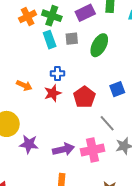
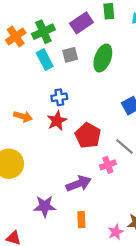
green cross: (52, 16) -> (43, 32), turned -36
red pentagon: (84, 97) -> (88, 136), moved
purple star: (29, 144) -> (45, 206), moved
pink cross: (93, 150) -> (108, 165), moved, size x0.6

